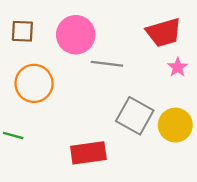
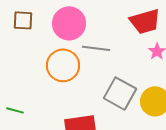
orange circle: (34, 83) -> (63, 65), moved

